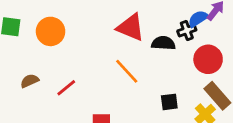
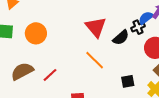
red triangle: (131, 27) -> (96, 27), turned 30
black semicircle: (163, 43) -> (121, 38), turned 138
brown semicircle: (30, 81) -> (22, 71), size x1.6

